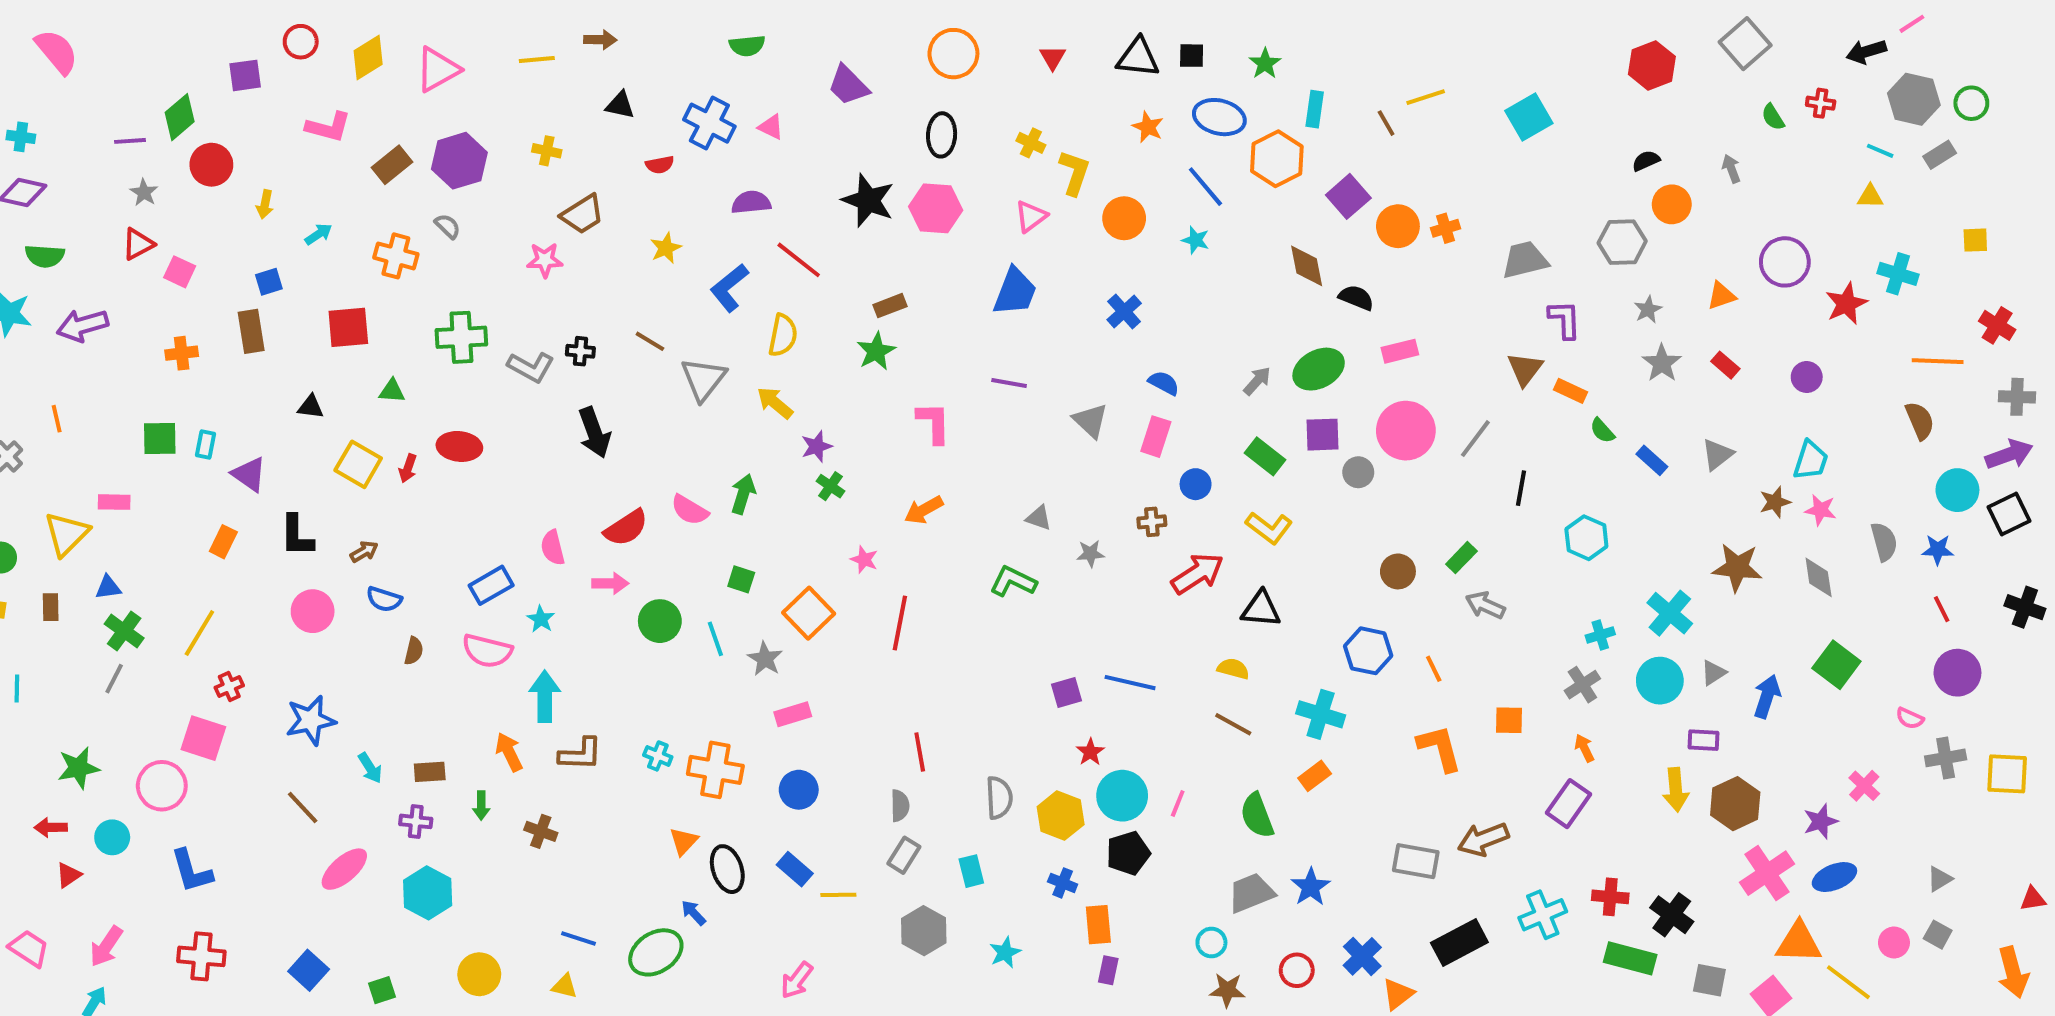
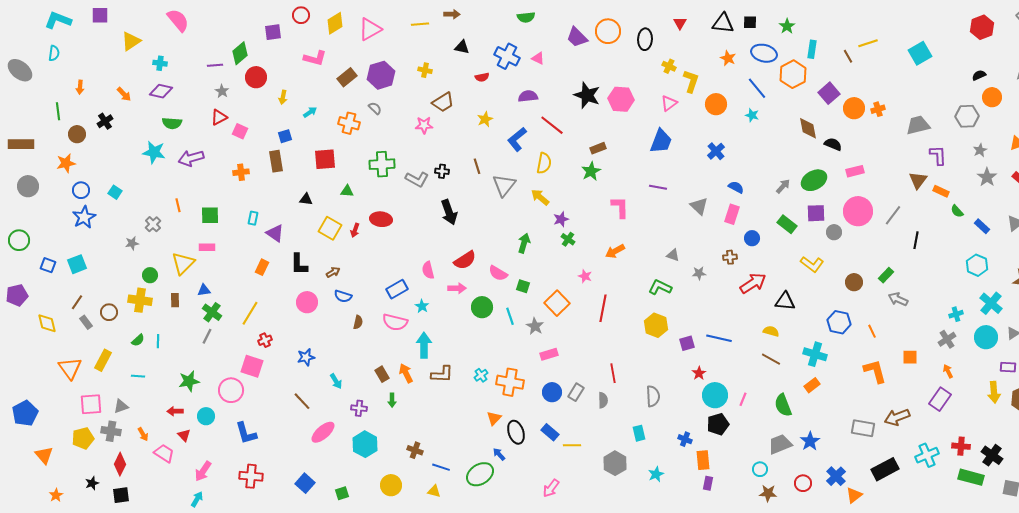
orange circle: (953, 54) -> (608, 31), moved
black ellipse: (942, 135) -> (645, 39), moved
brown line: (650, 341) -> (477, 166), turned 42
green square: (160, 439) -> (210, 215), moved
pink semicircle: (690, 510) -> (498, 273), moved
yellow L-shape: (1269, 528) -> (812, 264), moved
cyan hexagon: (1586, 538) -> (977, 265), moved
blue star: (311, 720) -> (306, 357), size x0.7
cyan cross: (658, 756) -> (481, 375), turned 32
brown rectangle: (430, 772) -> (382, 374), moved, turned 63
yellow hexagon: (1061, 816) -> (656, 325), moved
brown cross: (541, 831) -> (415, 450), moved
gray rectangle: (904, 855) -> (576, 392), moved
red triangle: (69, 875) -> (184, 435), turned -40
pink trapezoid: (29, 948) -> (164, 453), moved

